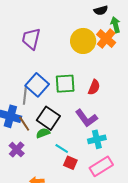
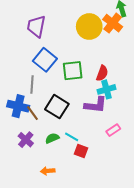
blue square: (37, 85) -> (45, 60), moved
purple L-shape: (86, 118) -> (96, 105), turned -45
green semicircle: (43, 133) -> (52, 138), moved
cyan cross: (97, 139) -> (107, 89), moved
pink rectangle: (101, 166) -> (113, 130), moved, size x0.6

